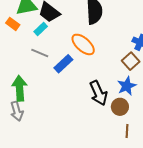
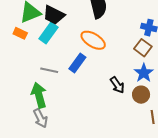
cyan rectangle: (41, 29) -> (48, 33), size x1.5
gray line: (40, 53) -> (49, 70), moved
black arrow: (98, 93) -> (117, 85), size x0.7

